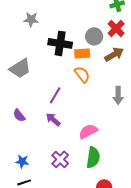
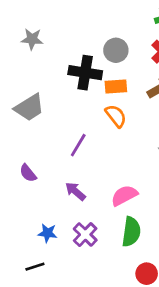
gray star: (31, 19) -> (32, 39), moved
gray circle: (94, 36) -> (116, 50), moved
purple arrow: (53, 119) -> (75, 191), moved
blue star: (22, 161) -> (47, 233), moved

